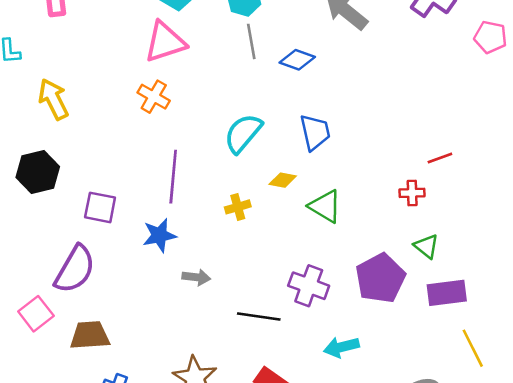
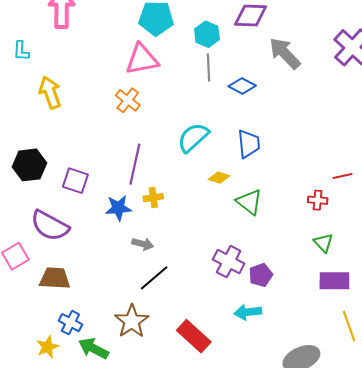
black hexagon: (38, 172) -> (29, 165), moved
yellow cross: (238, 207) -> (153, 198), moved
purple semicircle: (75, 269) -> (50, 226), turned 81
purple pentagon: (380, 278) -> (261, 275), moved, size x0.6
black line: (259, 317) -> (154, 278), moved, turned -56

